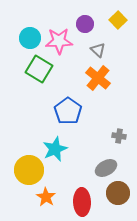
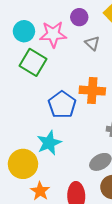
orange cross: (98, 78) -> (92, 91), moved, turned -35

